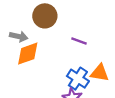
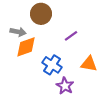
purple line: (79, 41) -> (71, 36), turned -56
blue cross: (78, 79) -> (52, 65), moved

